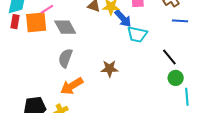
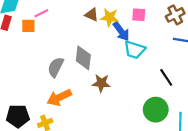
orange square: (36, 22) -> (28, 26), size x0.6
gray diamond: (65, 27) -> (83, 58), moved, turned 30
green circle: (176, 78) -> (156, 110), moved, size x1.5

